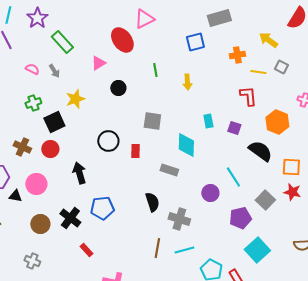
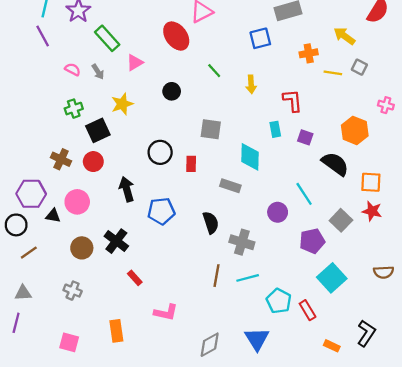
pink triangle: (98, 63) -> (135, 63), moved
green line: (155, 70) -> (214, 71), turned -32
red L-shape: (248, 96) -> (293, 101), moved
blue pentagon: (102, 208) -> (161, 211), moved

